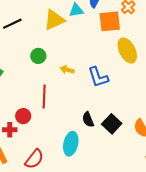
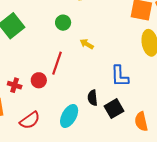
blue L-shape: (98, 77) -> (120, 76), moved
red circle: (23, 116) -> (39, 80), moved

